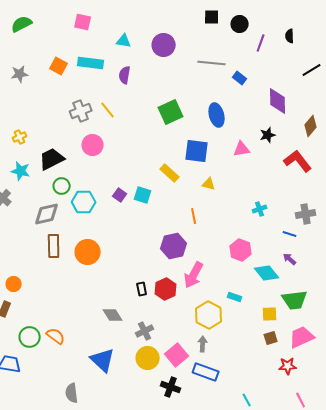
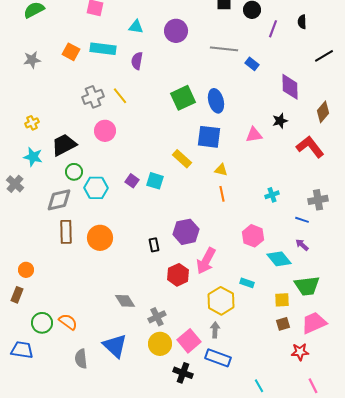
blue ellipse: (217, 115) -> (216, 101), moved
orange line: (194, 216) -> (222, 194), moved
black rectangle: (142, 289) -> (154, 245), moved
gray semicircle: (72, 393) -> (81, 359), moved

